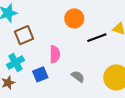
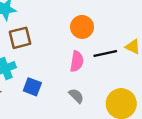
pink semicircle: (55, 54) -> (77, 61), moved
blue square: (40, 74) -> (32, 87), turned 35

